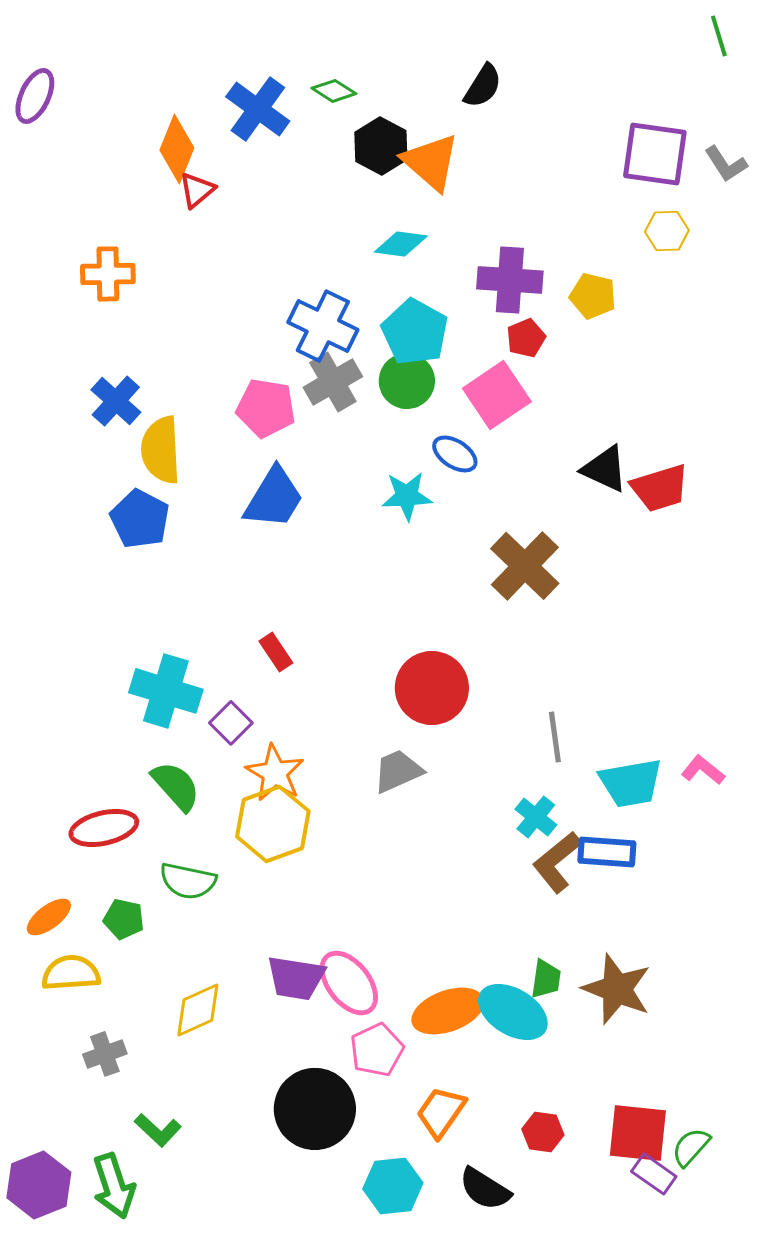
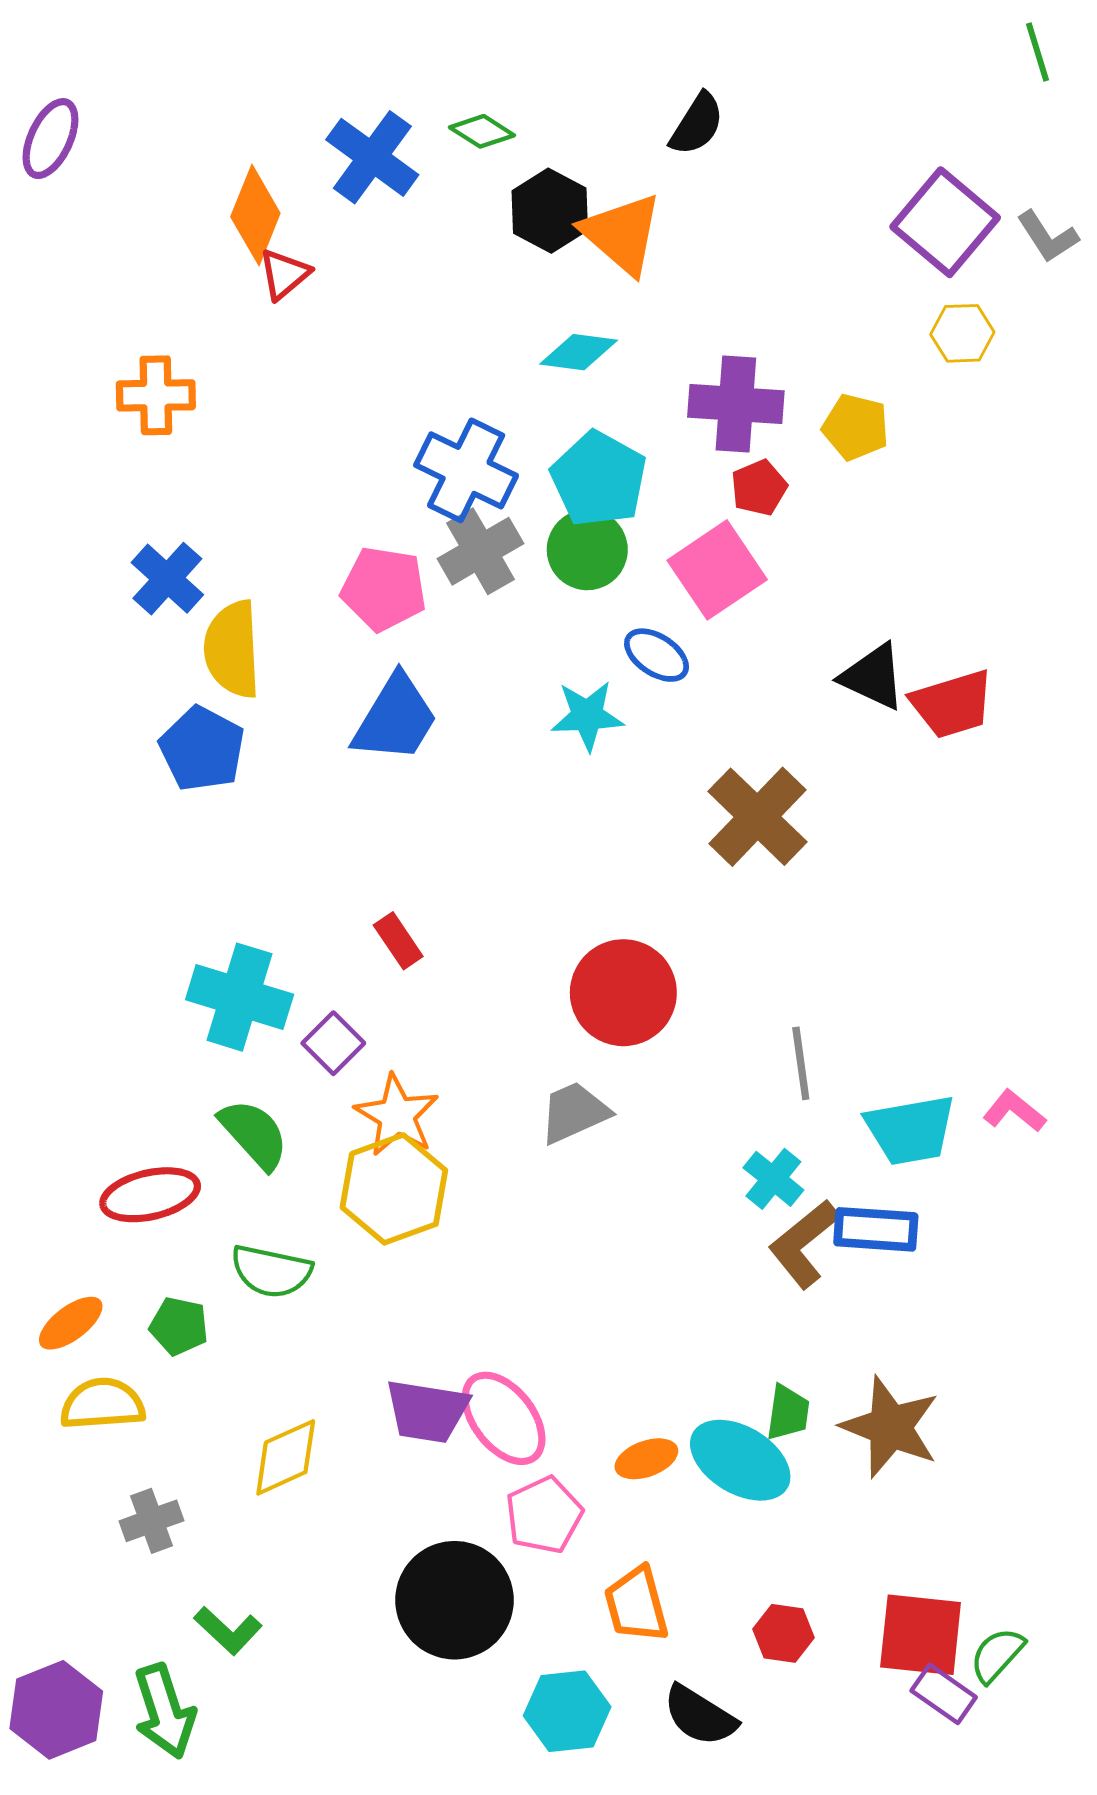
purple square: (655, 154) -> (945, 222), turned 32
orange ellipse: (448, 1011) -> (646, 1459), size x0.6
orange trapezoid: (441, 1112) -> (636, 1605), turned -50

